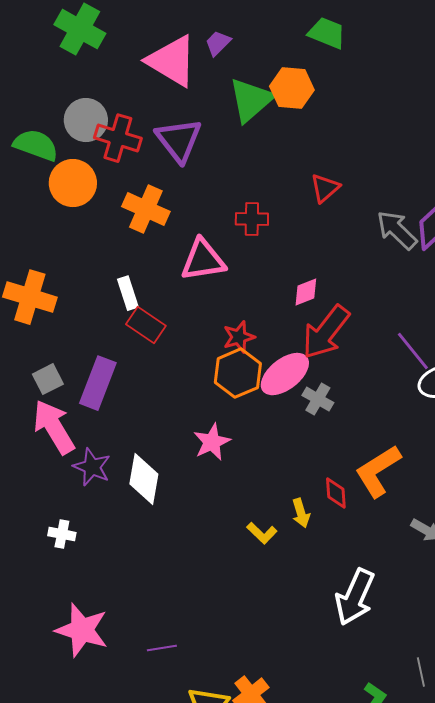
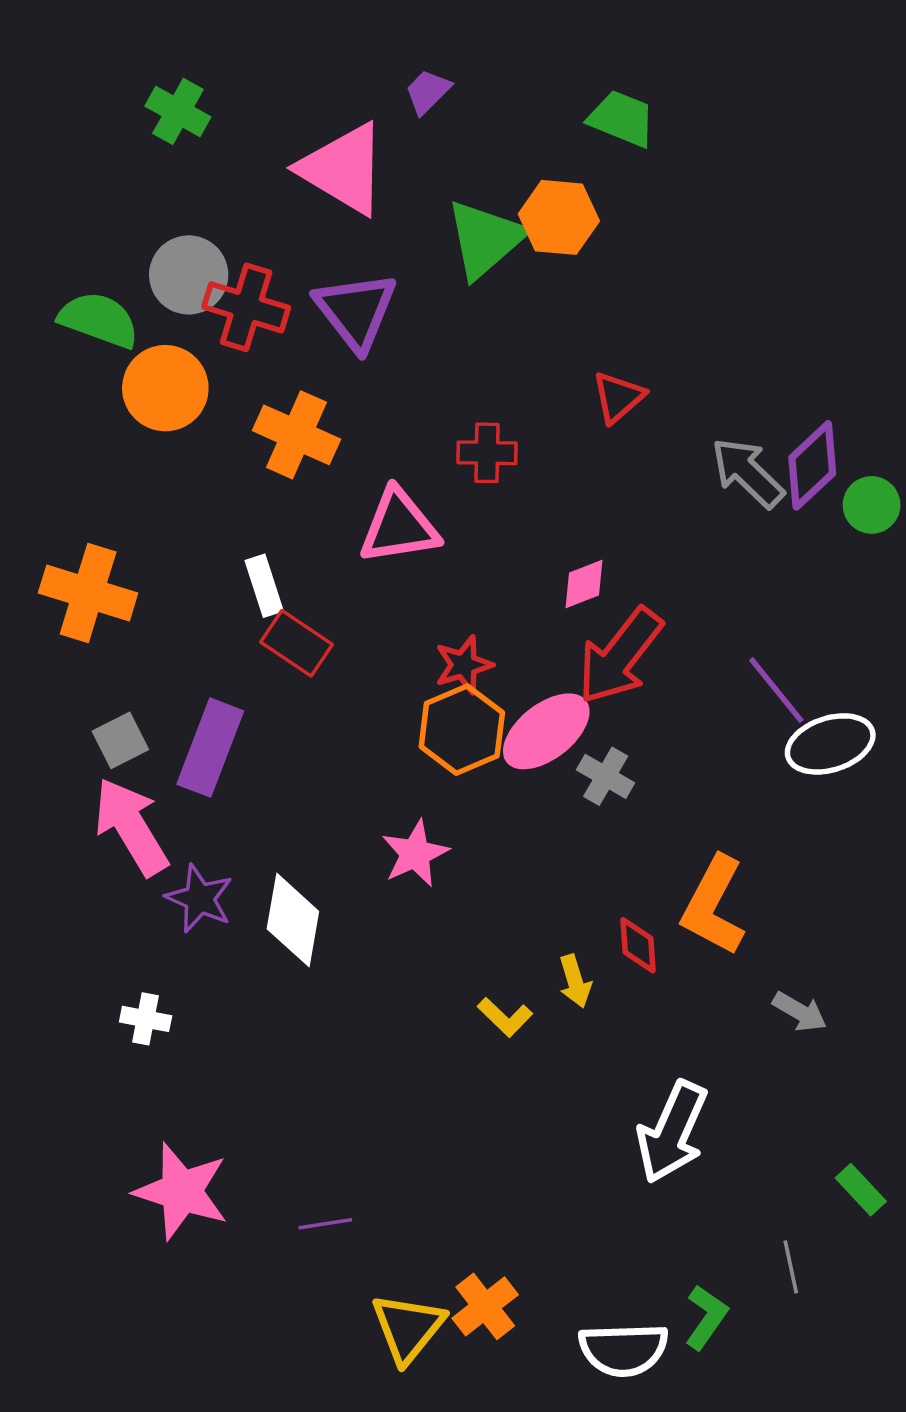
green cross: (80, 29) -> (178, 111), size x0.7
purple trapezoid: (218, 43) -> (428, 92), moved
orange L-shape: (378, 471) -> (713, 906), turned -30

